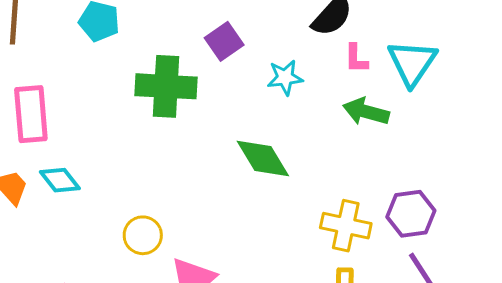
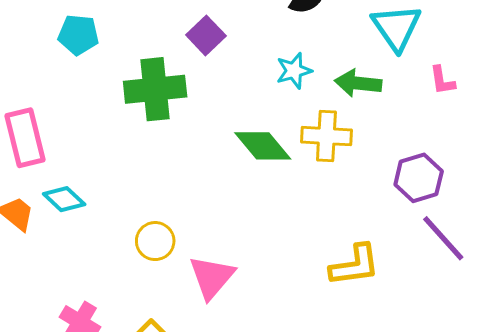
pink L-shape: (356, 59) -> (442, 80), moved
cyan star: (285, 78) -> (294, 71), moved
yellow cross: (346, 226) -> (326, 136), moved

